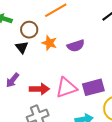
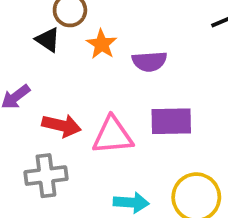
black triangle: (22, 47) -> (48, 40), turned -32
purple rectangle: (93, 87) -> (171, 121), moved

